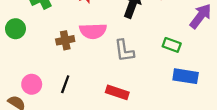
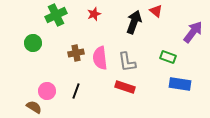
pink semicircle: (93, 31) -> (100, 58), moved, turned 85
red rectangle: (117, 92) -> (125, 87), moved

